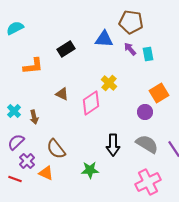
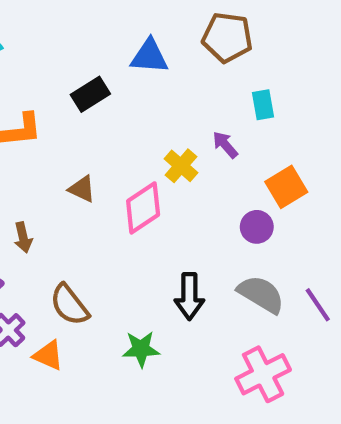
blue triangle: (104, 39) -> (149, 56), moved
purple arrow: (130, 49) -> (225, 145), moved

